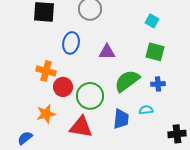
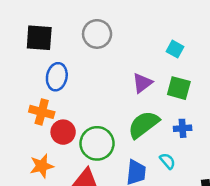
blue ellipse: (71, 43) -> (57, 77), moved
purple triangle: (107, 52) -> (142, 83), moved, turned -36
cyan semicircle: (146, 110) -> (167, 161), turned 56

